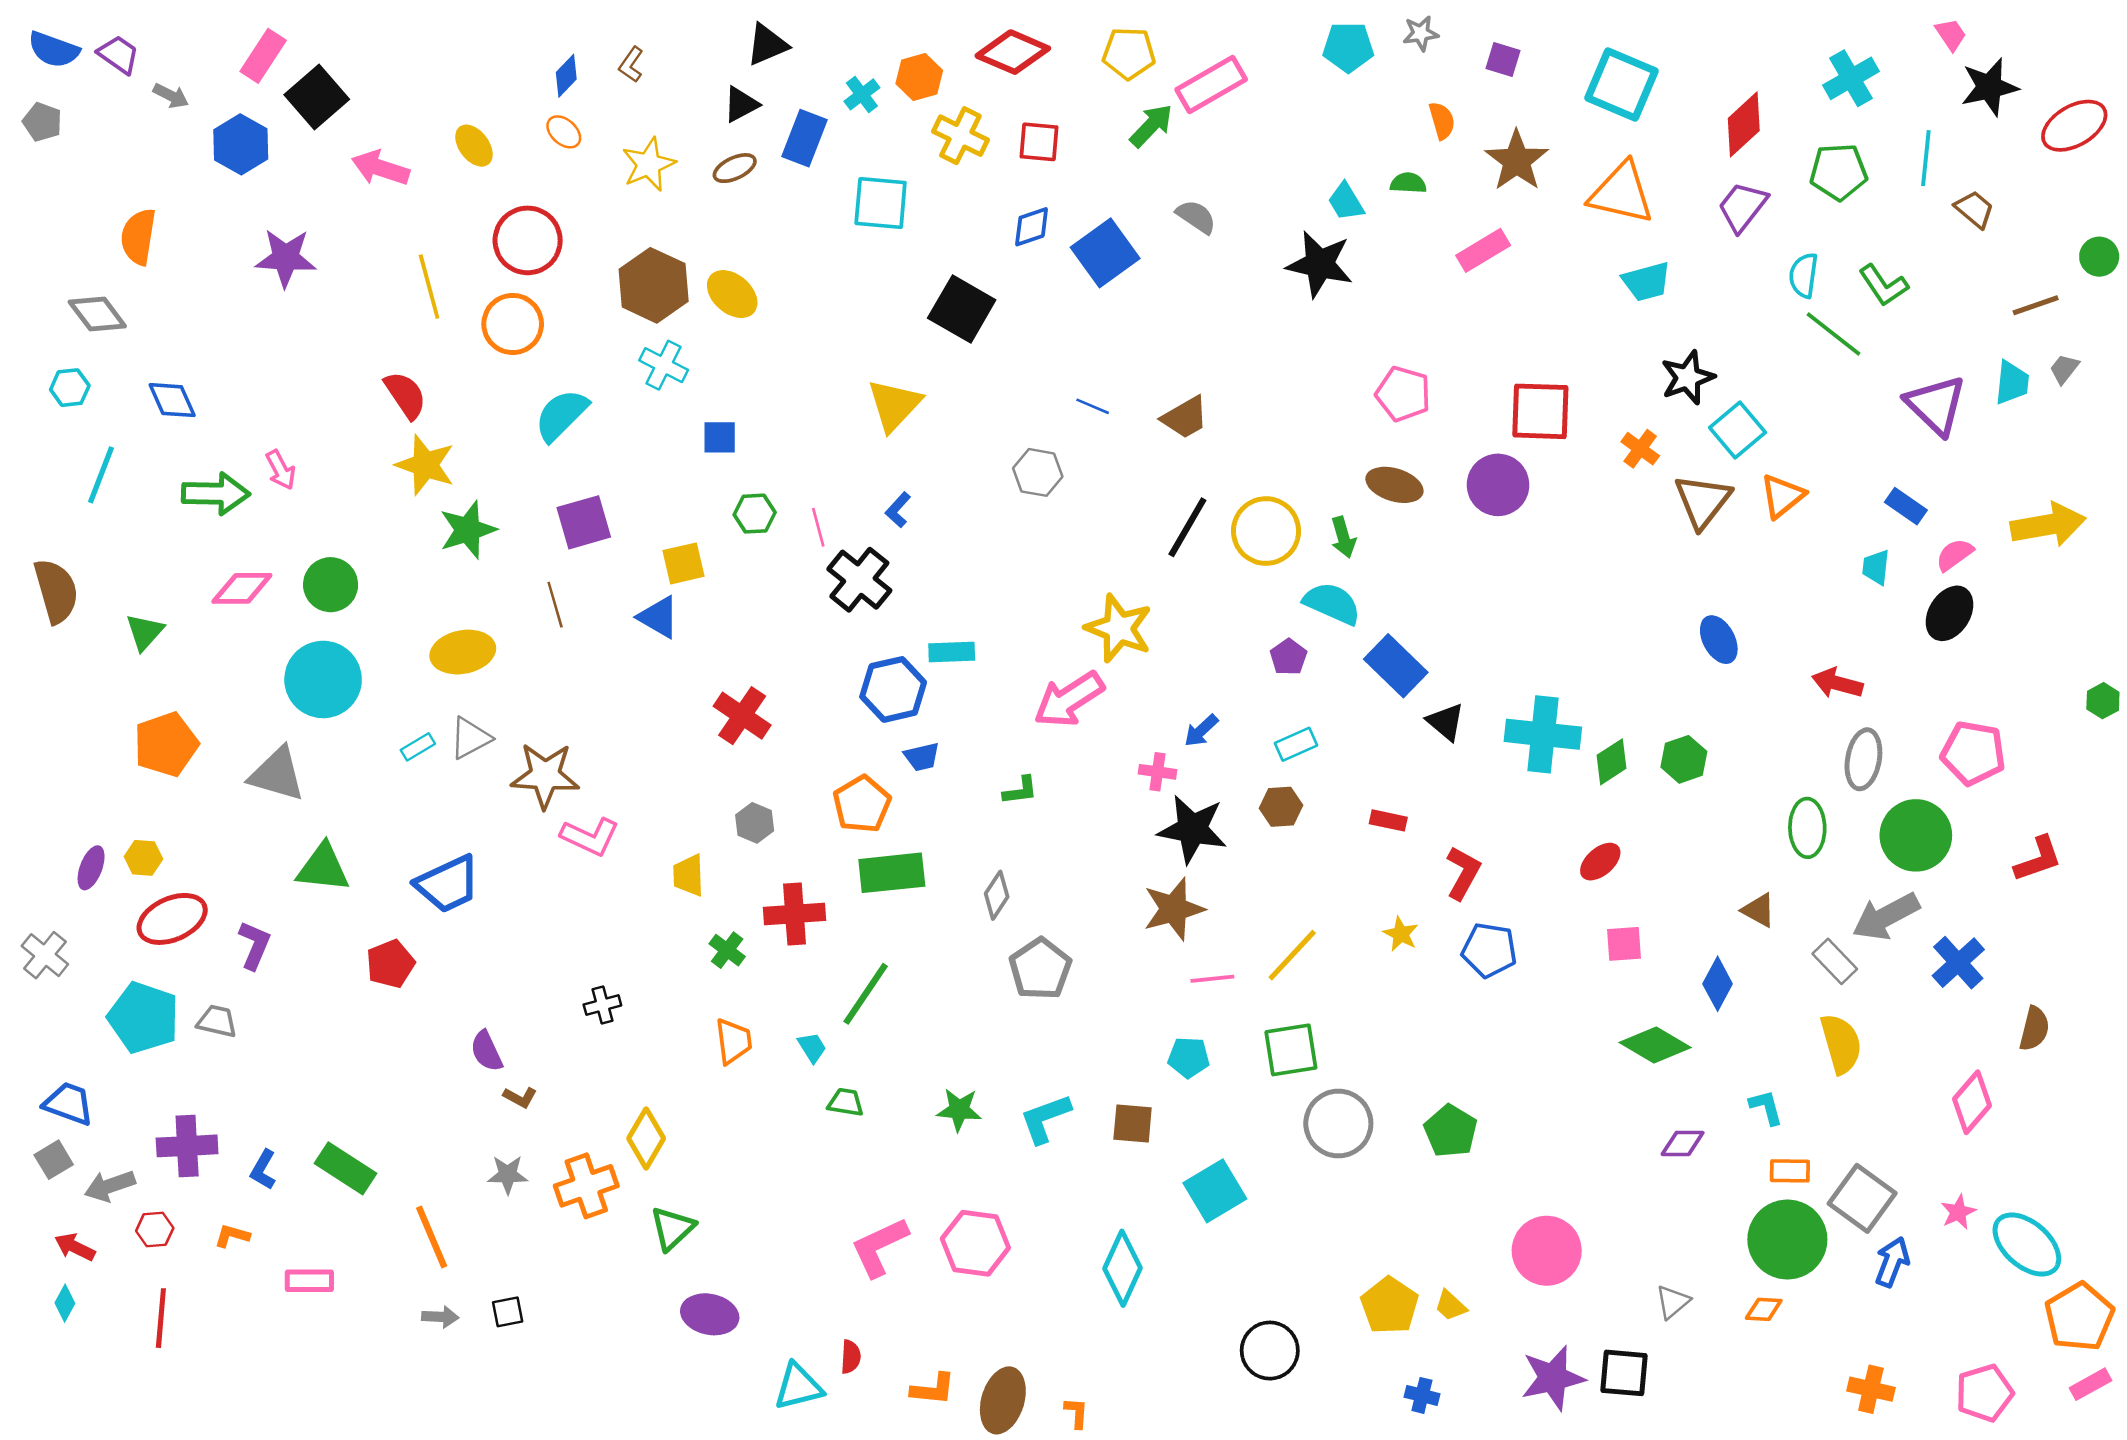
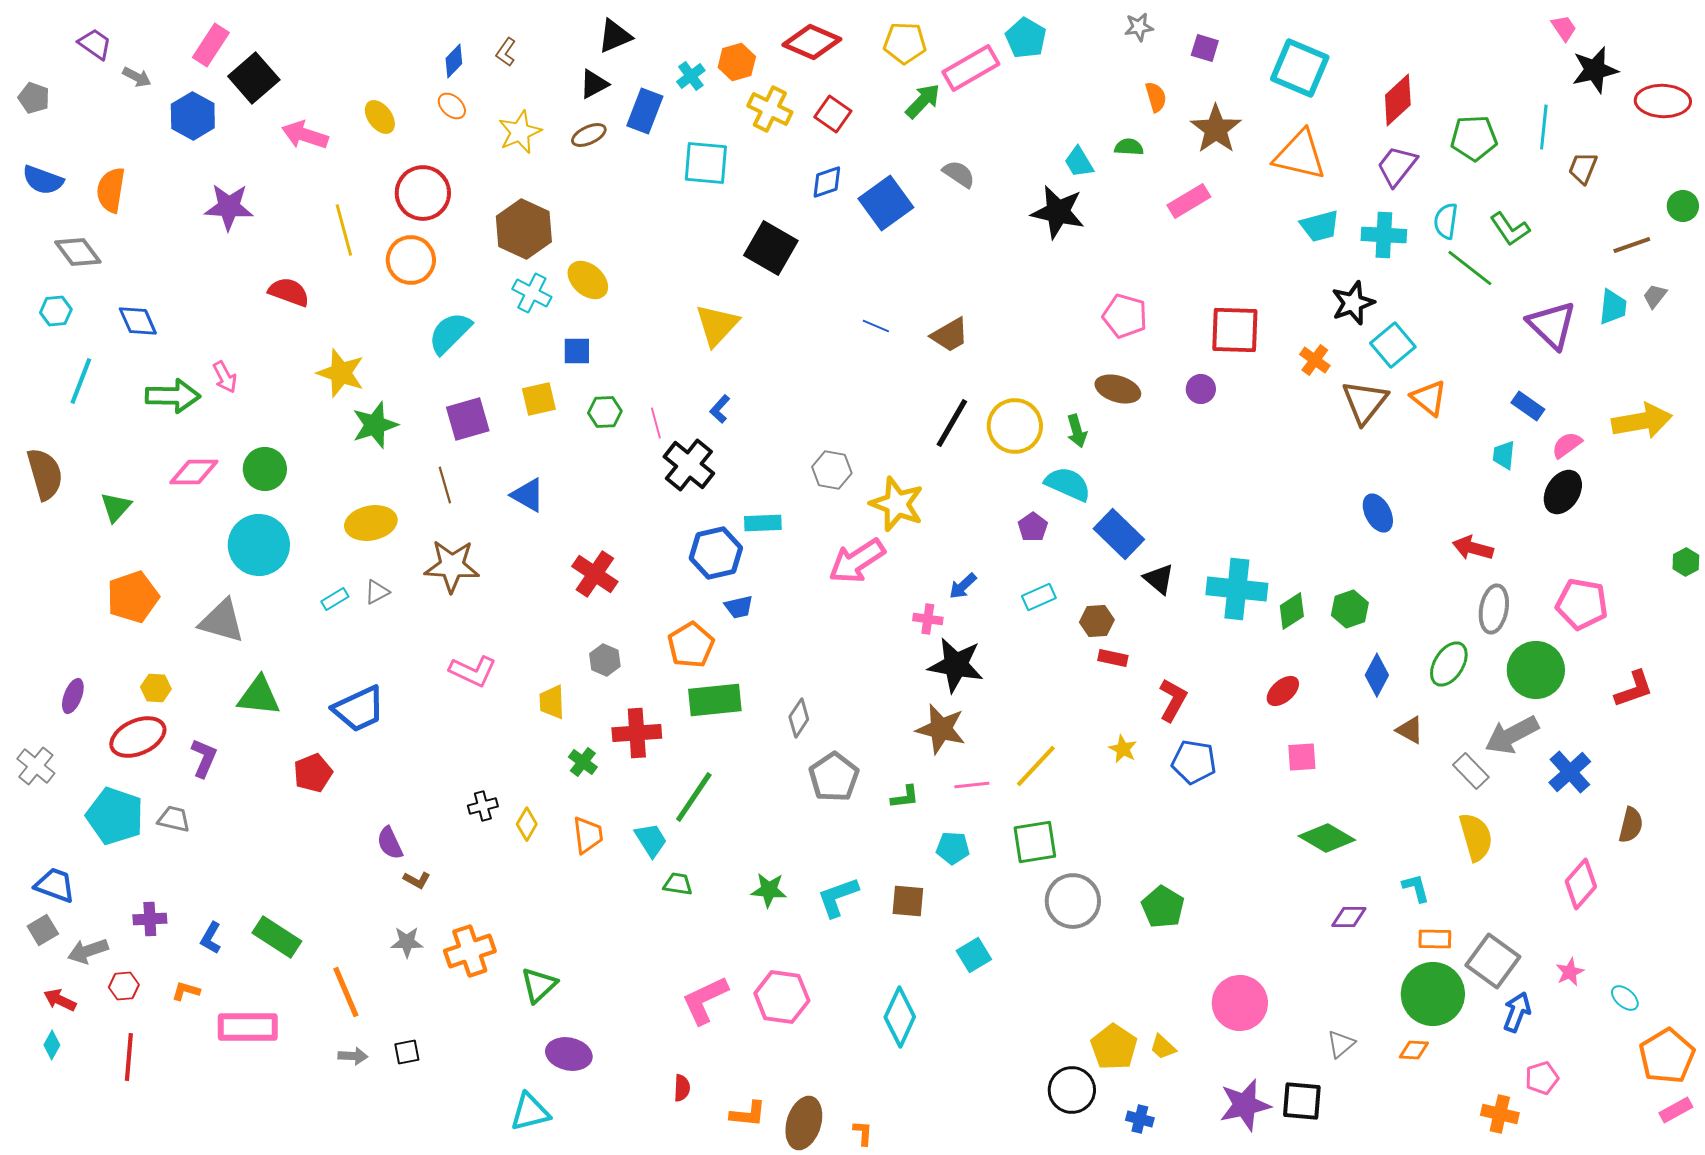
cyan pentagon: (1348, 47) -> (1026, 38), moved, turned 30
blue semicircle: (54, 50) -> (43, 180), moved
cyan cross: (1851, 78) -> (1384, 235), moved, turned 33
red ellipse: (2074, 126) -> (1663, 101), turned 32
red square: (1039, 142) -> (833, 114), turned 30
brown trapezoid: (1974, 209) -> (1583, 168), turned -108
yellow ellipse: (732, 294) -> (588, 280), moved
red semicircle: (405, 395) -> (289, 292), moved, turned -36
gray hexagon: (1038, 472) -> (832, 470), moved
purple circle: (1498, 485) -> (1201, 389), size x0.6
orange triangle: (1782, 496) -> (1429, 398), turned -42
yellow square: (684, 563) -> (539, 399), moved
gray triangle: (470, 738) -> (377, 592), size x0.7
brown star: (545, 776) -> (452, 566), moved
green L-shape: (1020, 790) -> (905, 797), moved
brown hexagon: (1281, 807) -> (1097, 621), moved
green ellipse: (1807, 828) -> (1449, 664), turned 33
yellow hexagon: (143, 858) -> (156, 688), moved
brown star: (1174, 909) -> (941, 729), turned 30
blue diamond: (1718, 984) -> (1377, 675), moved
cyan trapezoid: (812, 1047) -> (651, 840), size x1.4
yellow diamond: (646, 1138) -> (527, 824), moved, size x0.7
purple cross: (187, 1146) -> (150, 919), size x0.7
cyan square: (1215, 1191) -> (974, 955), size x0.7
cyan ellipse: (2027, 1244) -> (1625, 998), size x0.5
pink rectangle: (309, 1281) -> (248, 1027), size x1.5
black circle: (1270, 1351) -> (1072, 1090), moved
cyan triangle: (798, 1387) -> (530, 1112), moved
pink pentagon: (1984, 1393) -> (1542, 1078), moved, size x0.7

